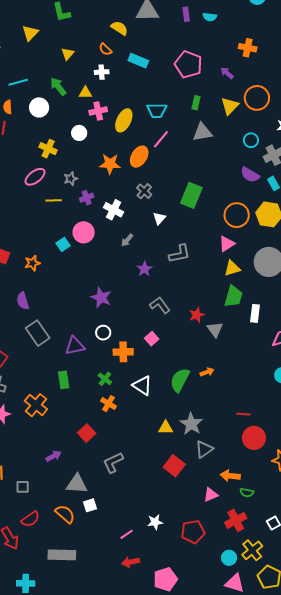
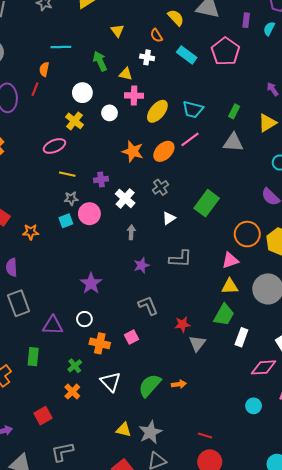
cyan semicircle: (210, 17) -> (269, 29), turned 96
yellow triangle: (68, 54) -> (117, 31), turned -32
pink pentagon: (188, 64) -> (225, 51), moved
white circle: (39, 107) -> (82, 93), moved
gray star: (71, 179) -> (71, 198), moved
gray arrow: (127, 240) -> (131, 232), turned 128

